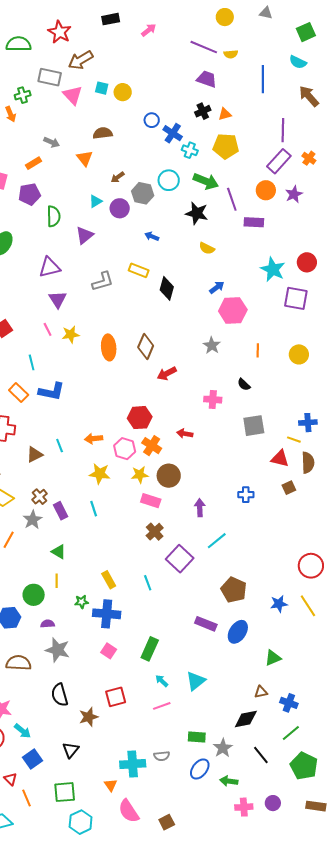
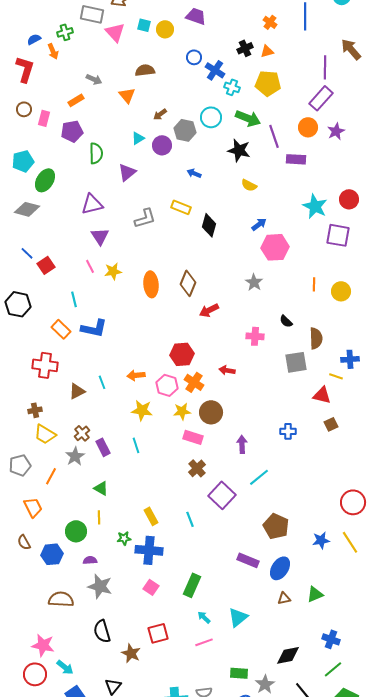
purple trapezoid: (207, 79) -> (196, 16), moved
brown arrow: (309, 96) -> (351, 49), moved
orange cross: (309, 158) -> (270, 22), moved
orange line: (258, 350) -> (314, 284), moved
brown semicircle: (308, 463) -> (316, 338), moved
brown triangle: (261, 692) -> (284, 598), moved
brown star: (89, 717) -> (131, 653), turned -30

